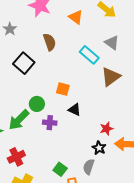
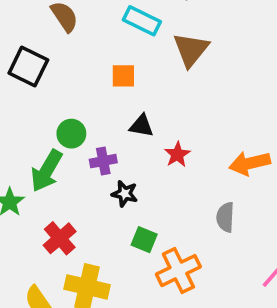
orange square: (63, 89) -> (123, 76), moved
red star: (106, 129) -> (177, 154), moved
black star: (99, 148) -> (125, 194), moved
gray semicircle: (89, 167) -> (225, 217), moved

